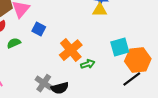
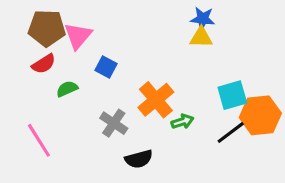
black line: (132, 79) -> (231, 132), moved
gray cross: (44, 83) -> (114, 123), moved

